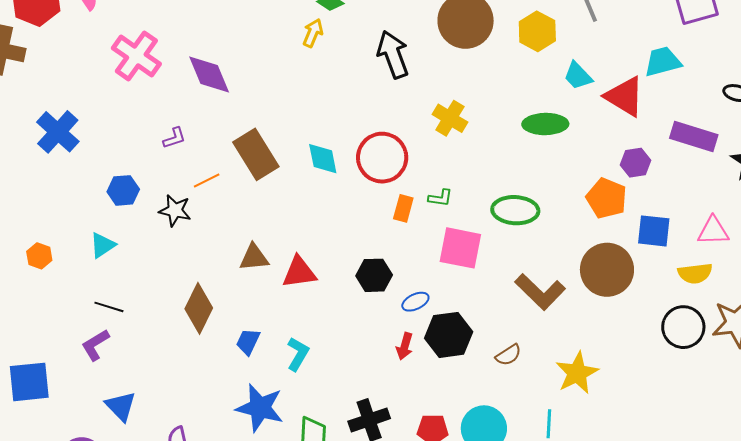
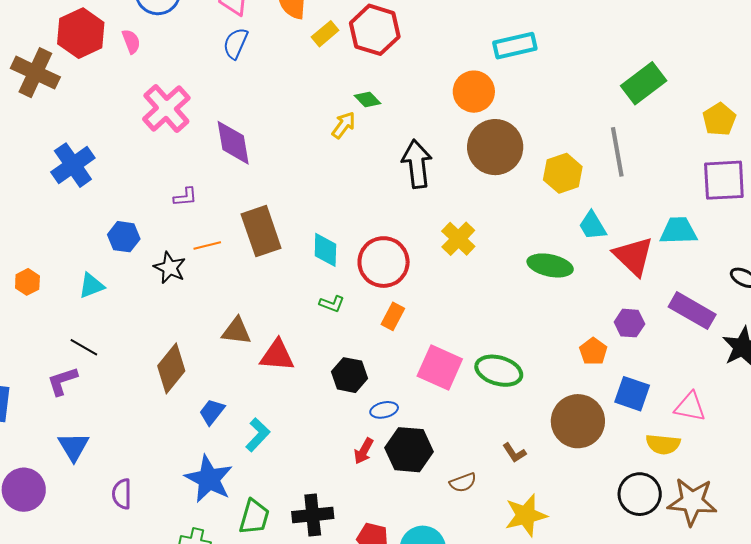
green L-shape: (440, 198) -> (332, 304), moved
orange pentagon: (607, 198) -> (593, 351), size x0.7
green ellipse: (515, 210) -> (499, 371), moved
brown L-shape: (540, 292) -> (514, 453), moved, size x0.5

